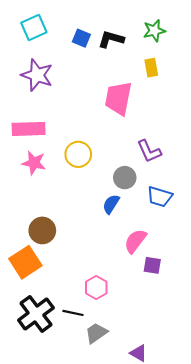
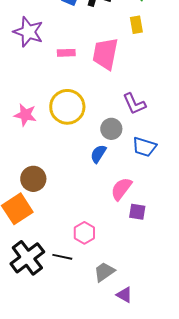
pink rectangle: (29, 129) -> (66, 53), moved, size x0.6
yellow circle: (78, 154) -> (67, 107), size x1.4
gray trapezoid: (96, 333) -> (104, 272), moved

